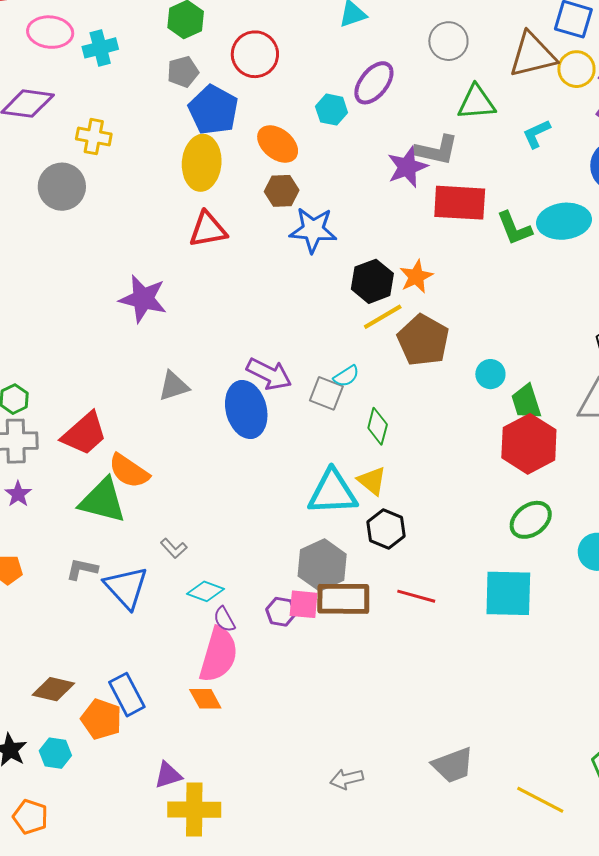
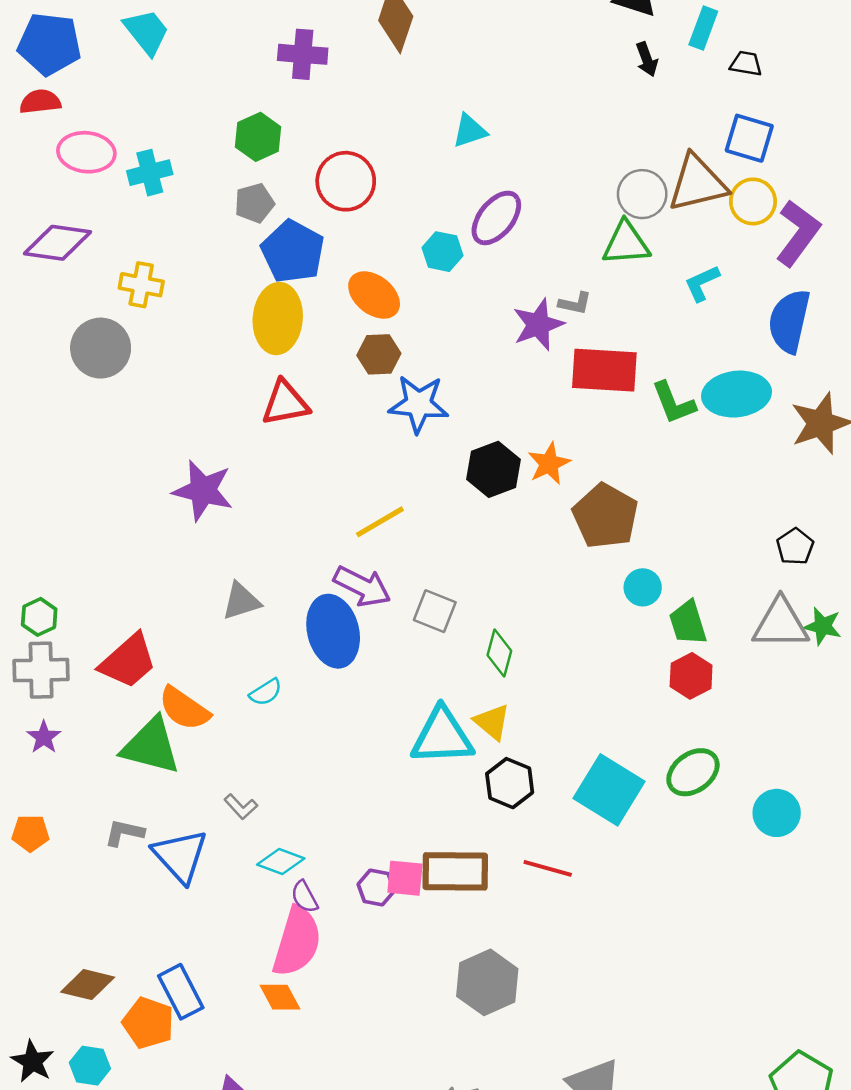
gray circle: (448, 41) -> (642, 194), moved
gray L-shape: (436, 150) -> (575, 303), size x0.6
yellow line: (383, 317) -> (380, 522), moved
brown pentagon: (423, 340) -> (605, 516), moved
cyan semicircle: (346, 376) -> (266, 692), moved
red hexagon: (529, 444) -> (691, 676), size x0.6
gray hexagon: (322, 565) -> (487, 982), moved
cyan square: (508, 593) -> (609, 790), moved, turned 30

